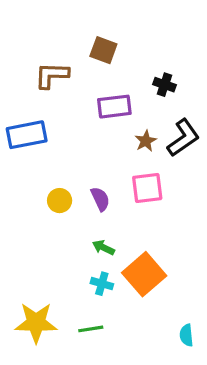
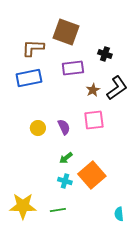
brown square: (103, 50) -> (66, 32), size x1.5
blue rectangle: (27, 135) -> (29, 78), moved
green arrow: (103, 248) -> (66, 158), turned -64

